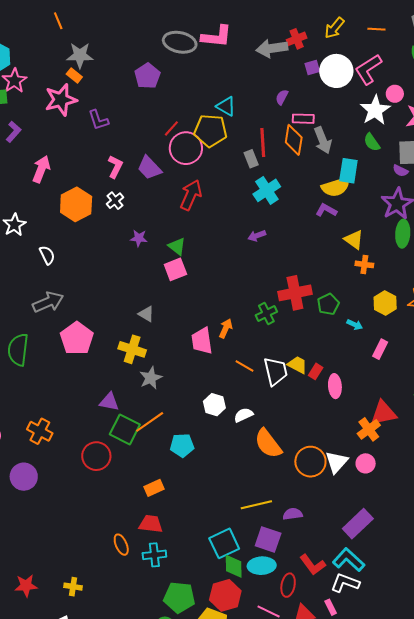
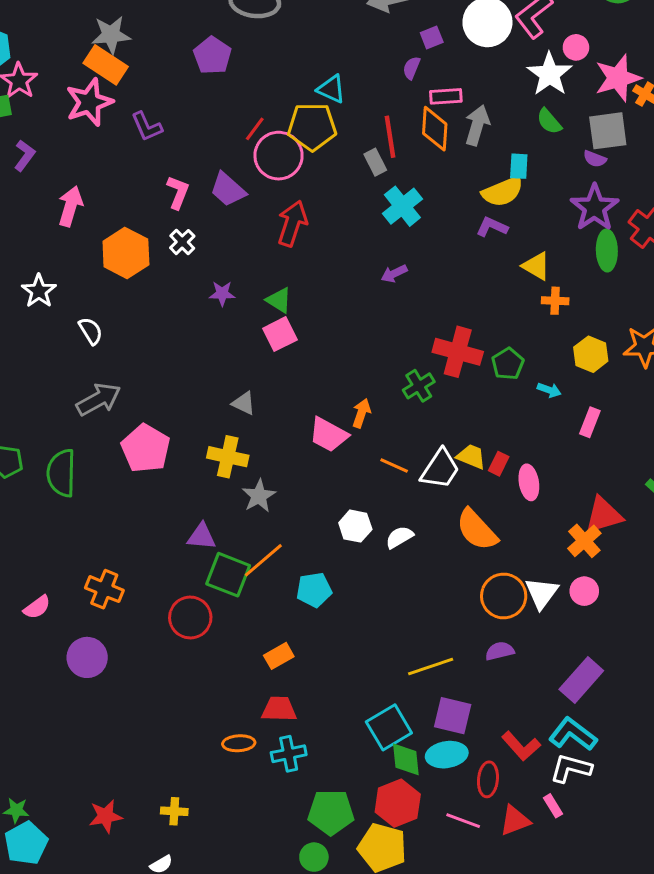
purple square: (312, 67) -> (432, 38), moved
orange rectangle: (74, 75) -> (106, 65), size x1.8
gray arrow: (323, 140) -> (477, 125), turned -136
cyan rectangle: (348, 171) -> (519, 166), size x0.7
red cross: (295, 293) -> (458, 352), turned 32
pink trapezoid: (202, 341) -> (329, 435), turned -48
white trapezoid: (276, 371) -> (440, 469), turned 52
orange semicircle: (268, 443) -> (477, 530), moved
purple semicircle: (293, 514) -> (500, 651), moved
orange ellipse: (121, 545) -> (239, 743), turned -65

